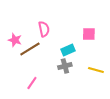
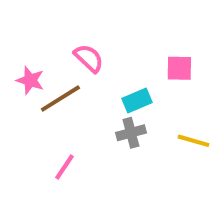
pink semicircle: (44, 29) -> (89, 58), turned -35

